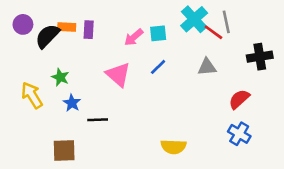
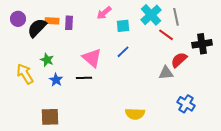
red line: (213, 32) -> (166, 35), moved
pink arrow: (134, 37) -> (104, 13), moved
gray triangle: (207, 67) -> (166, 73), moved
red semicircle: (239, 99) -> (179, 60), moved
black line: (98, 120) -> (84, 78), moved

